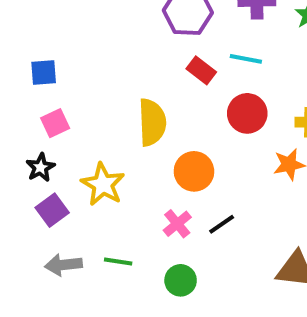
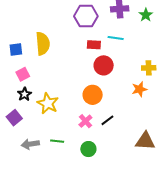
red rectangle: (201, 70) -> (94, 45), turned -32
red circle: (247, 113) -> (104, 65), moved
yellow semicircle: (152, 122) -> (43, 44), moved
black star: (40, 167) -> (24, 94), moved
purple square: (52, 210) -> (14, 118), moved

